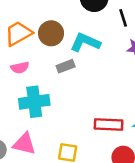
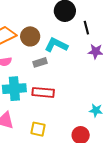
red rectangle: (109, 125) -> (43, 92), moved

